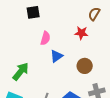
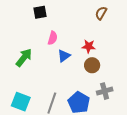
red star: (81, 33) -> (89, 46), moved
green arrow: (21, 71) -> (24, 58), moved

